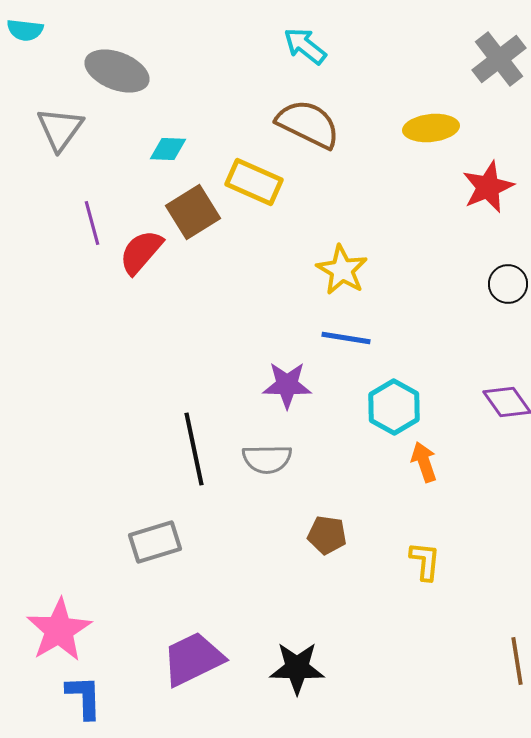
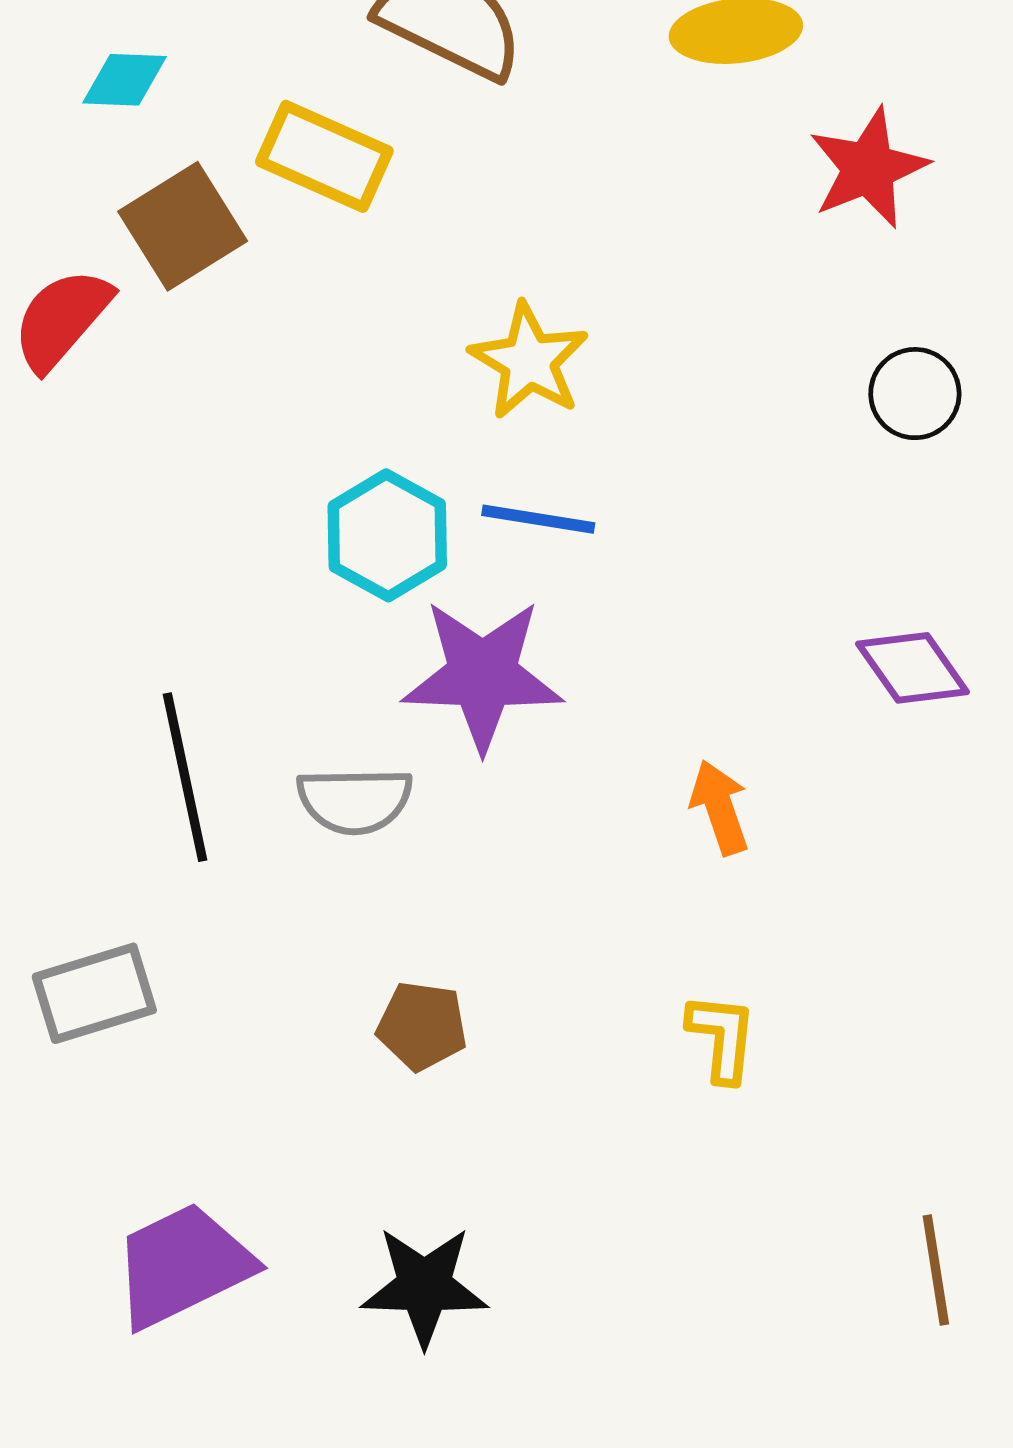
purple star: (287, 385) -> (483, 675), moved, size x1.4
cyan hexagon: (394, 407) -> (387, 535), moved
brown pentagon: (327, 535) -> (422, 1026), moved

